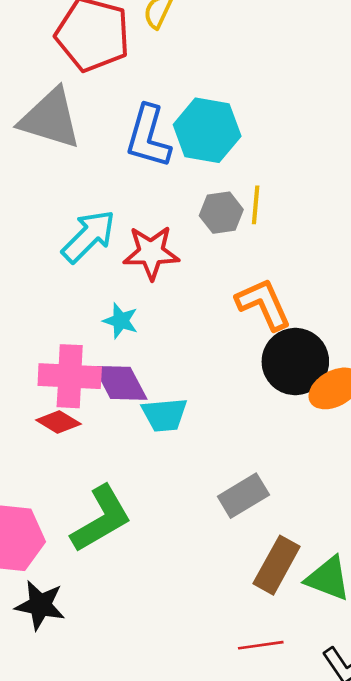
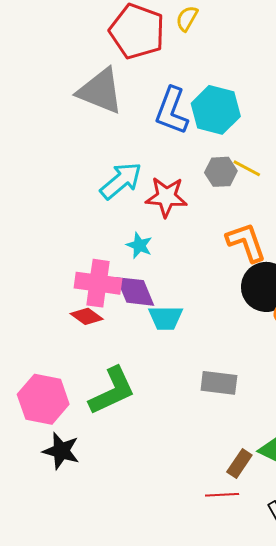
yellow line: (256, 205) -> (247, 168), turned -72
gray rectangle: (243, 496) -> (219, 383), turned 33
brown rectangle: (277, 565) -> (239, 463), moved, size x0.7

